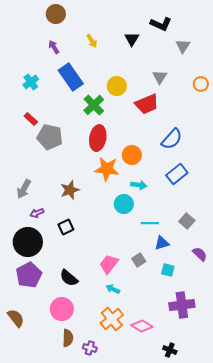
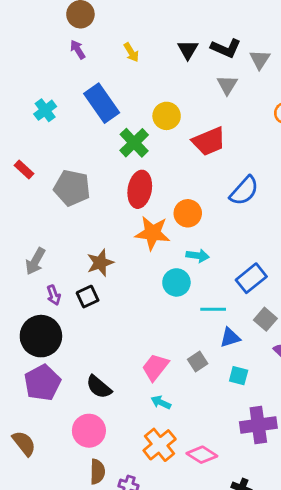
black L-shape: (161, 24) -> (226, 48), moved
purple arrow: (54, 47) -> (78, 50), moved
gray triangle: (160, 77) -> (227, 85), moved
red rectangle: (31, 119) -> (24, 170), moved
blue rectangle: (177, 174) -> (251, 278), moved
purple arrow: (37, 213) -> (54, 295), turned -88
gray square: (187, 221) -> (265, 319), moved
black square: (66, 227) -> (88, 297), moved

